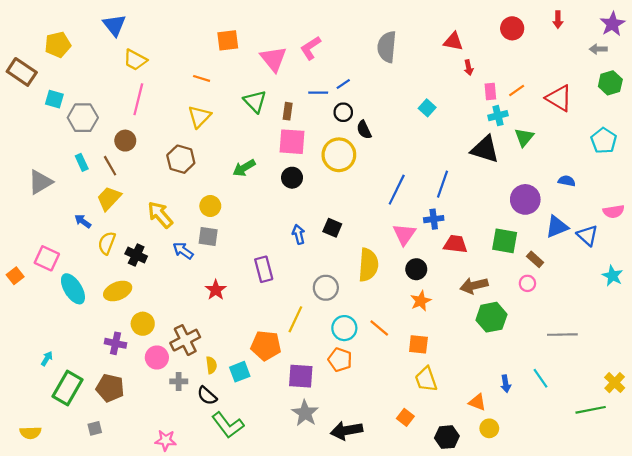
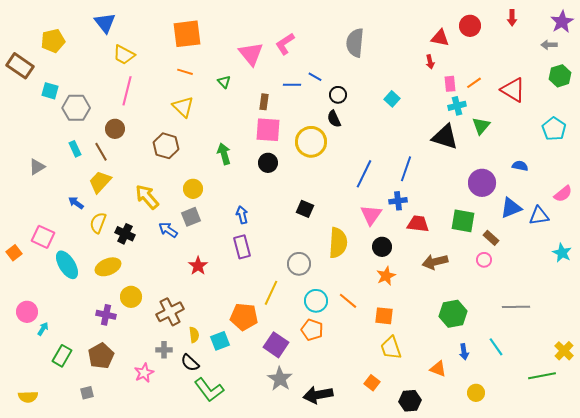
orange square: (228, 40) -> (187, 34), moved, size x1.4
red triangle: (453, 41) -> (440, 38), moved
blue line: (343, 84) -> (315, 77), turned 64
green triangle: (255, 101) -> (224, 82), moved, size x0.6
black circle: (343, 112) -> (338, 95), moved
yellow triangle: (199, 117) -> (183, 107), turned -30
green arrow: (244, 168) -> (224, 154), turned 105
gray triangle: (40, 182) -> (37, 167), size x0.7
pink semicircle: (614, 211) -> (563, 194), turned -30
blue arrow: (299, 234) -> (242, 215), moved
blue triangle: (587, 235) -> (539, 216), turned -50
gray square: (208, 237) -> (191, 217), turned -30
green hexagon: (491, 317) -> (453, 314), moved
pink circle: (157, 357) -> (27, 312), moved
purple square: (301, 376) -> (276, 345), turned 30
green rectangle: (68, 388) -> (62, 356), size x0.7
brown pentagon: (110, 388) -> (101, 356), turned 30
yellow circle: (489, 428) -> (476, 393), moved
pink star: (166, 440) -> (144, 373), moved, turned -30

